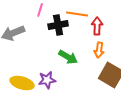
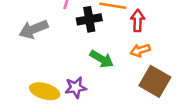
orange arrow: (99, 50) -> (140, 50), turned 63

